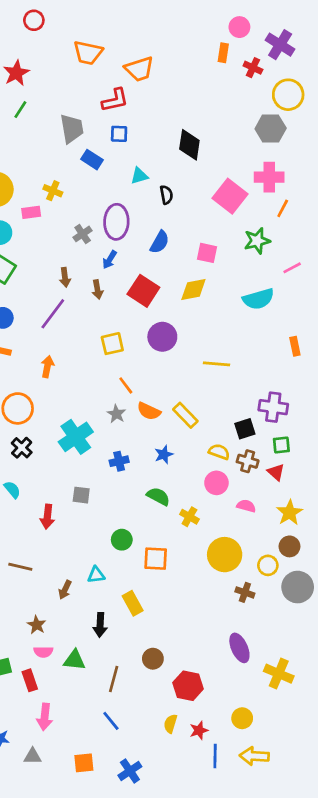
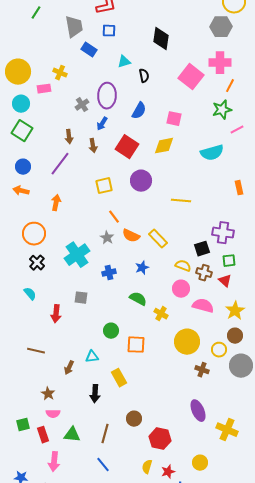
green star: (257, 241) -> (222, 110), moved
pink semicircle: (246, 506) -> (203, 306), size x1.5
green triangle: (74, 660) -> (72, 435), moved

